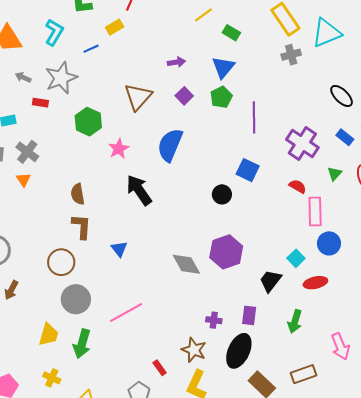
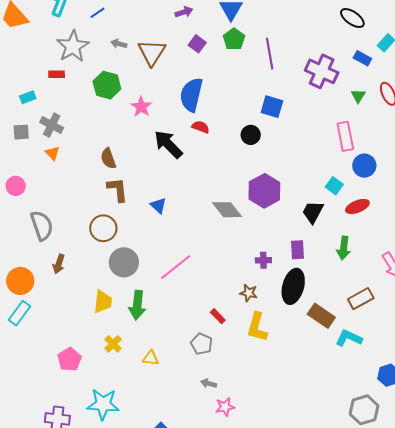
gray arrow: (23, 77) -> (119, 44), moved
red semicircle: (298, 186) -> (201, 127), moved
brown star: (194, 350) -> (249, 293), size x0.7
yellow cross: (52, 378) -> (113, 344), turned 30

